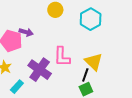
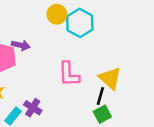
cyan hexagon: (91, 19) -> (80, 23), moved
purple cross: (40, 70) -> (33, 108), moved, size x0.6

